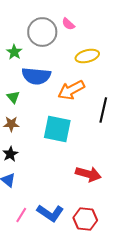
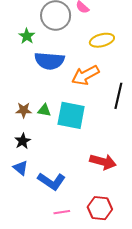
green triangle: (13, 97) -> (44, 110), moved, turned -40
blue L-shape: (50, 213) -> (51, 181), moved
pink line: (21, 215) -> (62, 212), moved, turned 49

